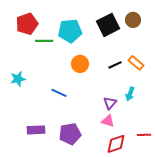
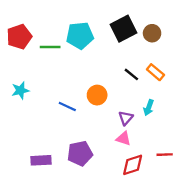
brown circle: (133, 20) -> (152, 33), moved
red pentagon: (27, 24) -> (19, 37), moved
orange circle: (80, 64) -> (97, 95), moved
black line: (115, 65) -> (131, 74), turned 64
purple rectangle: (36, 130) -> (41, 160), moved

